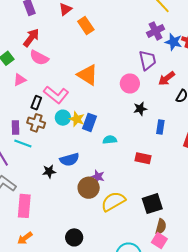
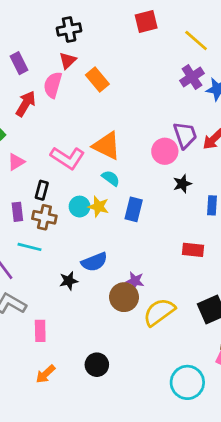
pink semicircle: (39, 58) -> (53, 85), moved, turned 84
purple trapezoid: (147, 60) -> (185, 135), moved
pink L-shape: (56, 95) -> (67, 158), moved
blue rectangle: (89, 122) -> (134, 209), moved
purple rectangle: (16, 128) -> (17, 212), moved
cyan semicircle: (110, 140) -> (111, 178), moved, turned 48
pink rectangle: (24, 206) -> (40, 331), size x0.7
black circle: (74, 237) -> (97, 365), moved

